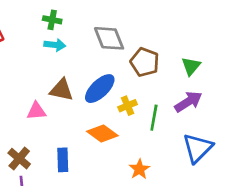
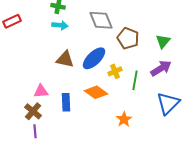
pink triangle: (36, 111) -> (41, 91), moved
blue rectangle: (63, 160) -> (66, 102), moved

